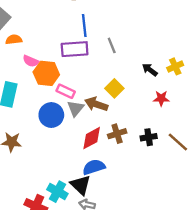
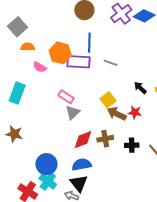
gray line: (112, 45) -> (110, 63), turned -56
orange hexagon: (46, 73) -> (60, 53), moved
red star: (161, 98) -> (135, 112), moved
brown arrow: (96, 104) -> (117, 114), moved
blue circle: (51, 115) -> (46, 164), moved
black triangle: (80, 185) -> (79, 183), moved

